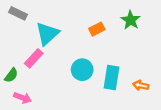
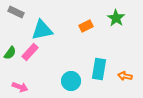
cyan triangle: (47, 34) -> (42, 30), turned 30
cyan circle: (82, 70) -> (71, 81), moved
green semicircle: (11, 75) -> (10, 53), moved

